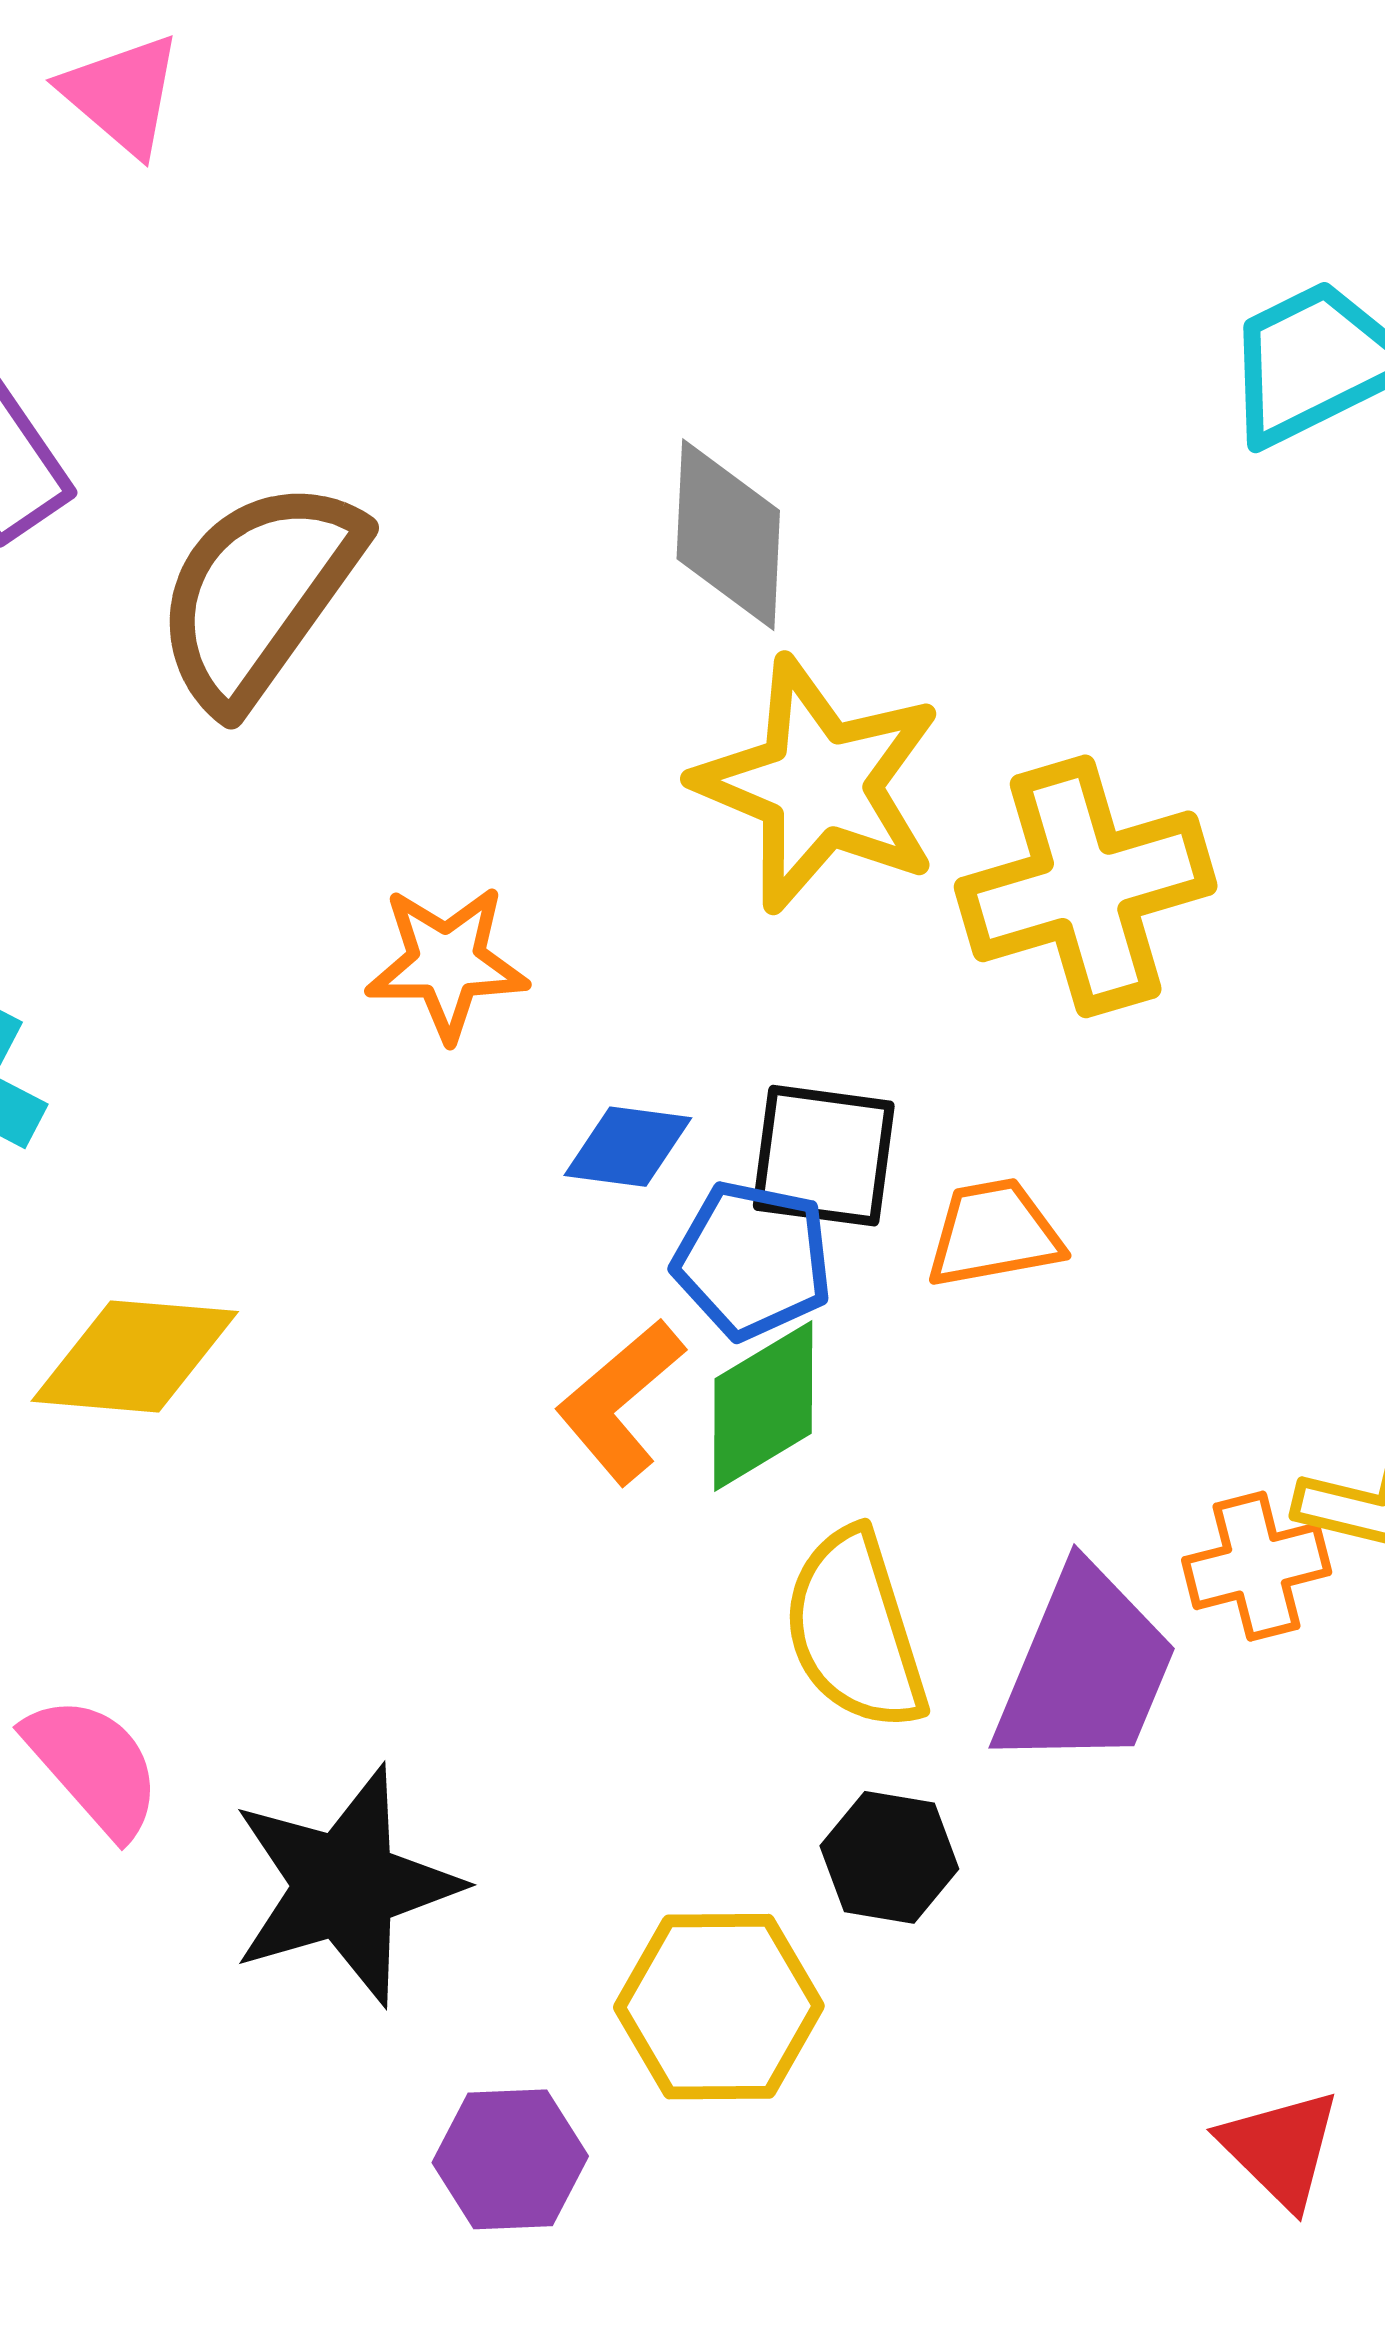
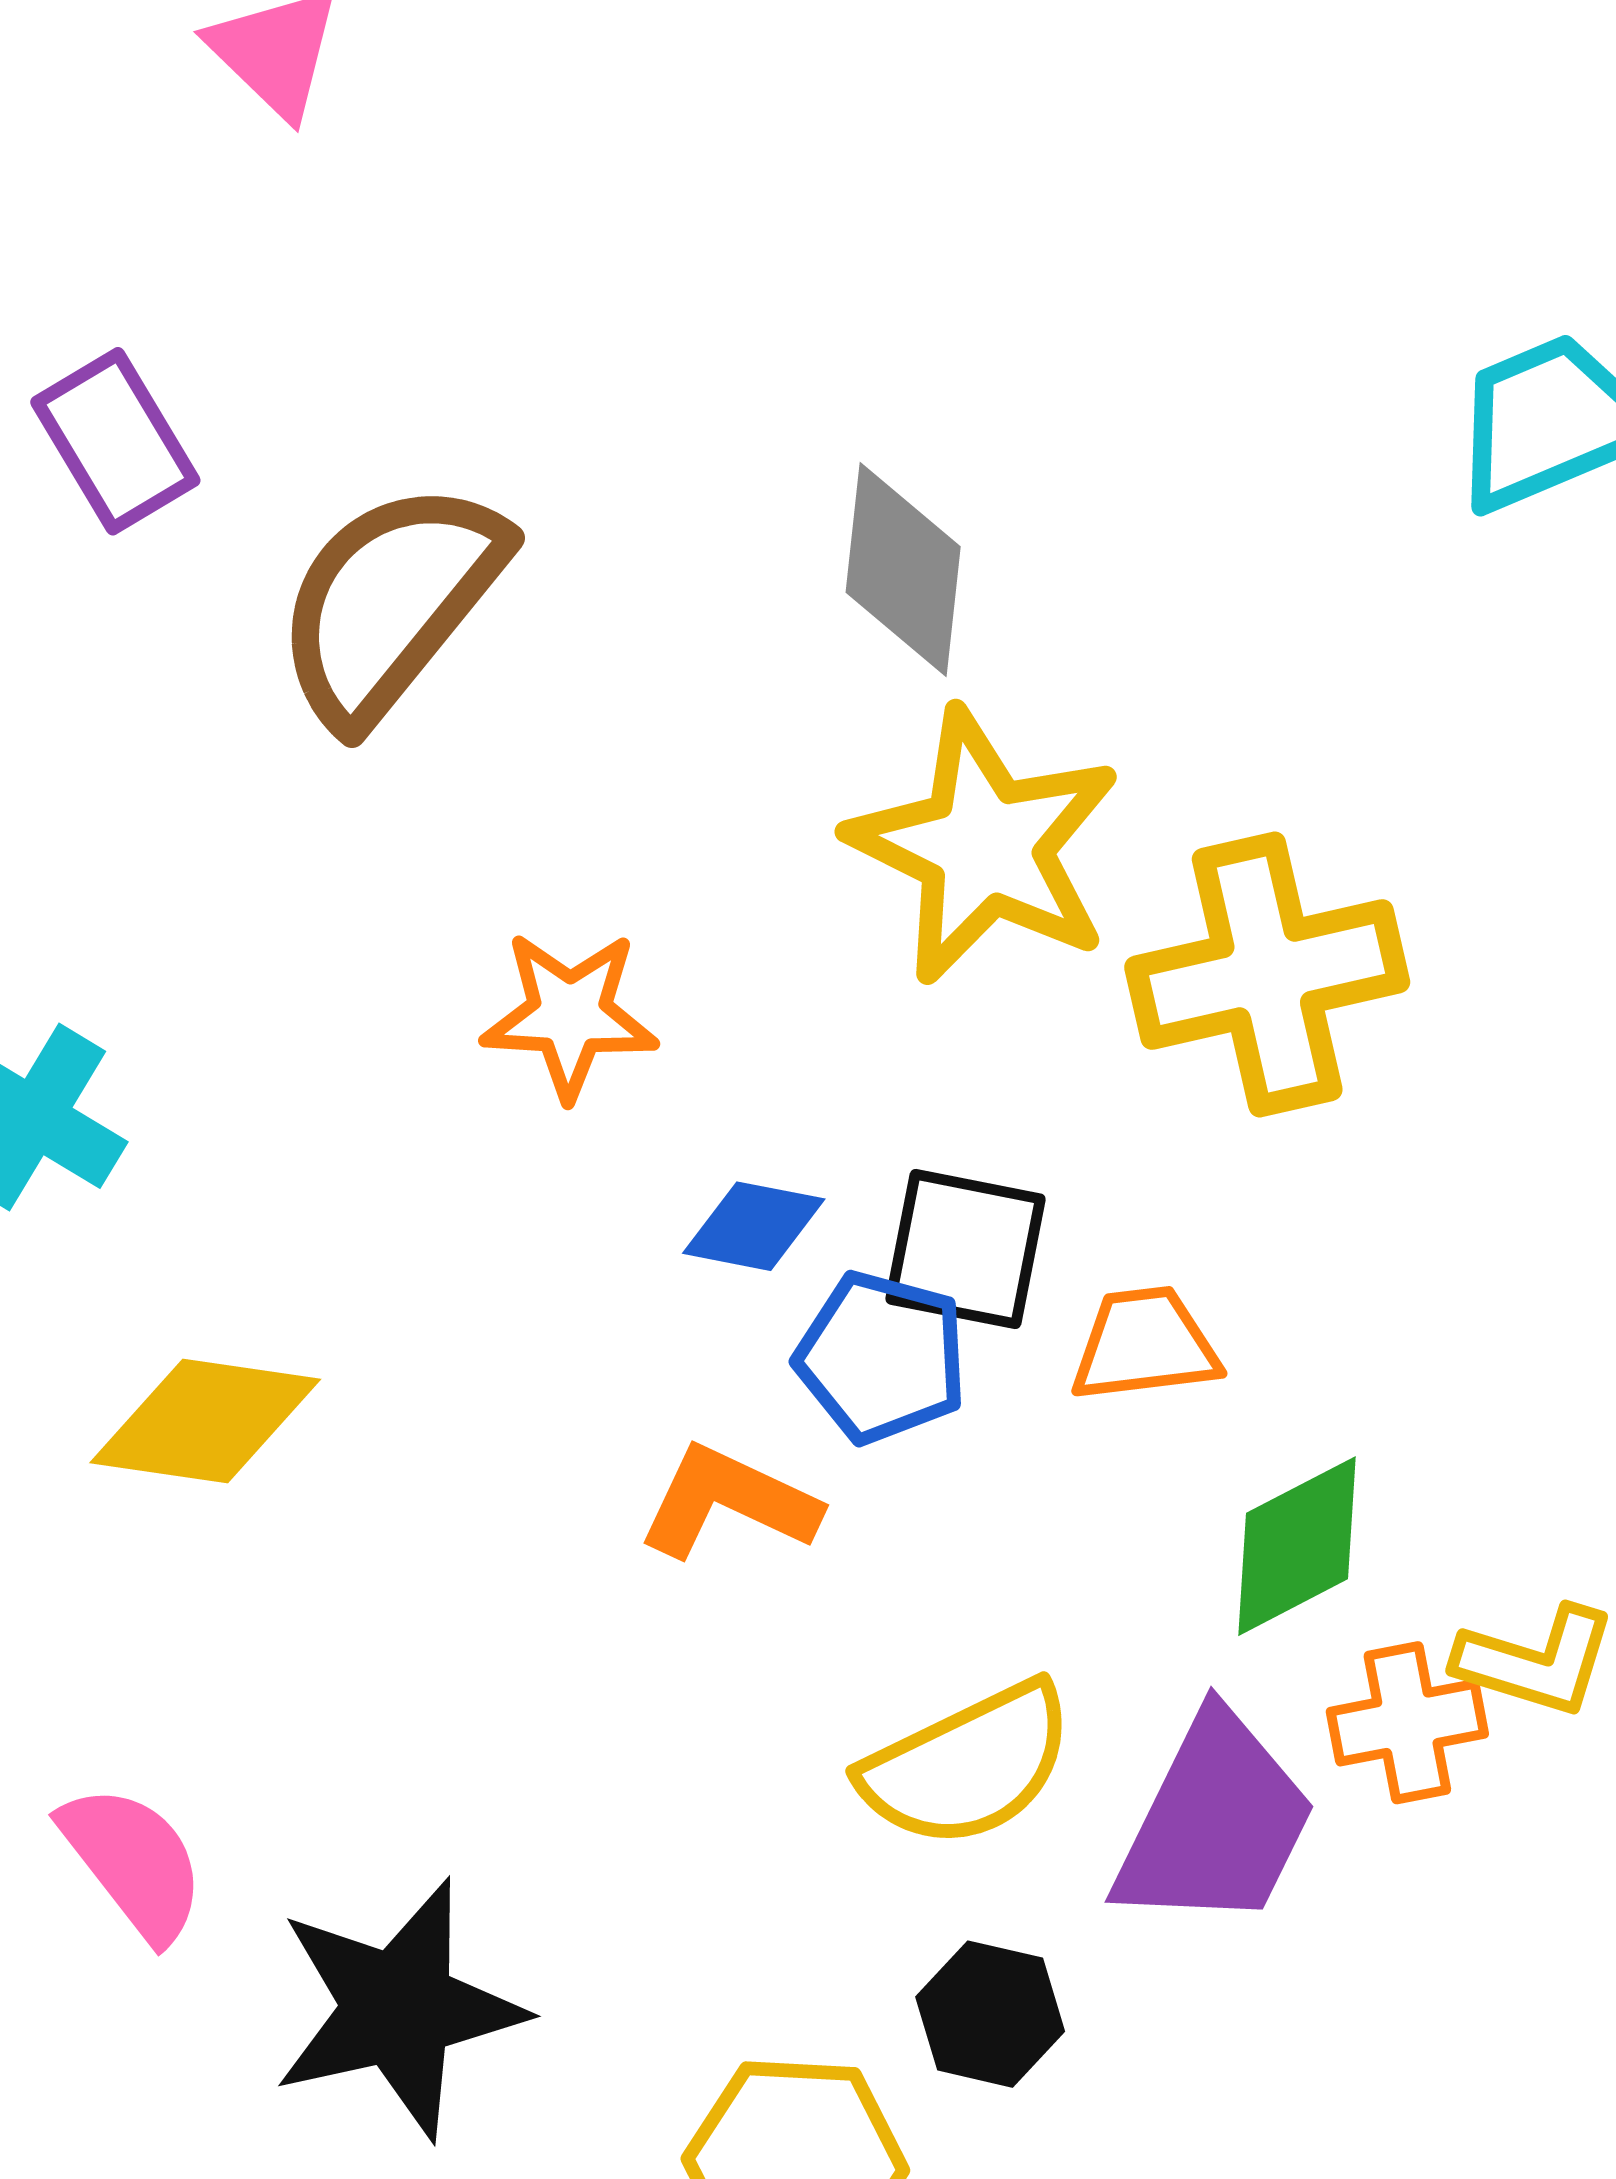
orange L-shape: (620, 1402) -> (729, 1502), turned 62
green diamond: (763, 1406) -> (1297, 1546), moved
yellow semicircle: (855, 1630) -> (968, 1765), turned -102

